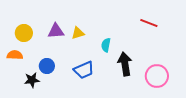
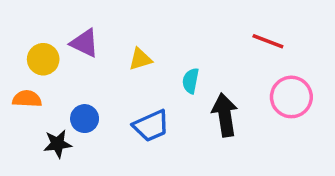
purple triangle: (56, 31) -> (85, 43), moved, turned 30
pink circle: (157, 76) -> (291, 97), moved

